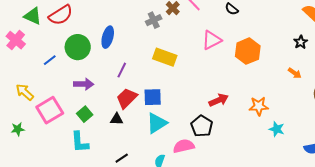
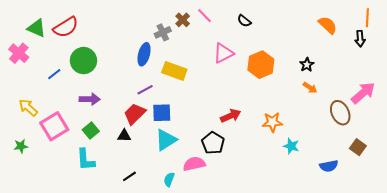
blue ellipse: (108, 37) -> (144, 54), moved
black star: (301, 42) -> (307, 65), moved
purple line: (122, 70) -> (145, 90), moved, turned 35

